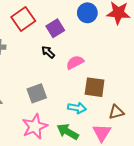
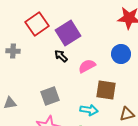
blue circle: (87, 13) -> (121, 54), moved
purple square: (55, 28) -> (68, 33), size x1.4

